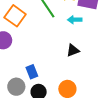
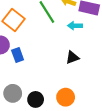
blue rectangle: (32, 72) -> (18, 55), moved

